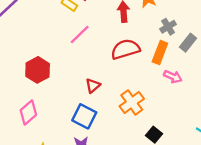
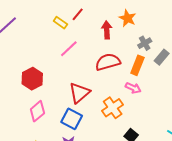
pink arrow: (173, 77) -> (133, 88), moved
red triangle: (93, 86) -> (79, 93), size x1.6
pink diamond: (28, 112) -> (37, 111), moved

